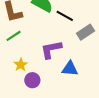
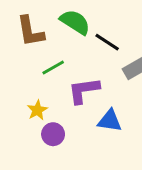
green line: (14, 36) -> (53, 67), moved

